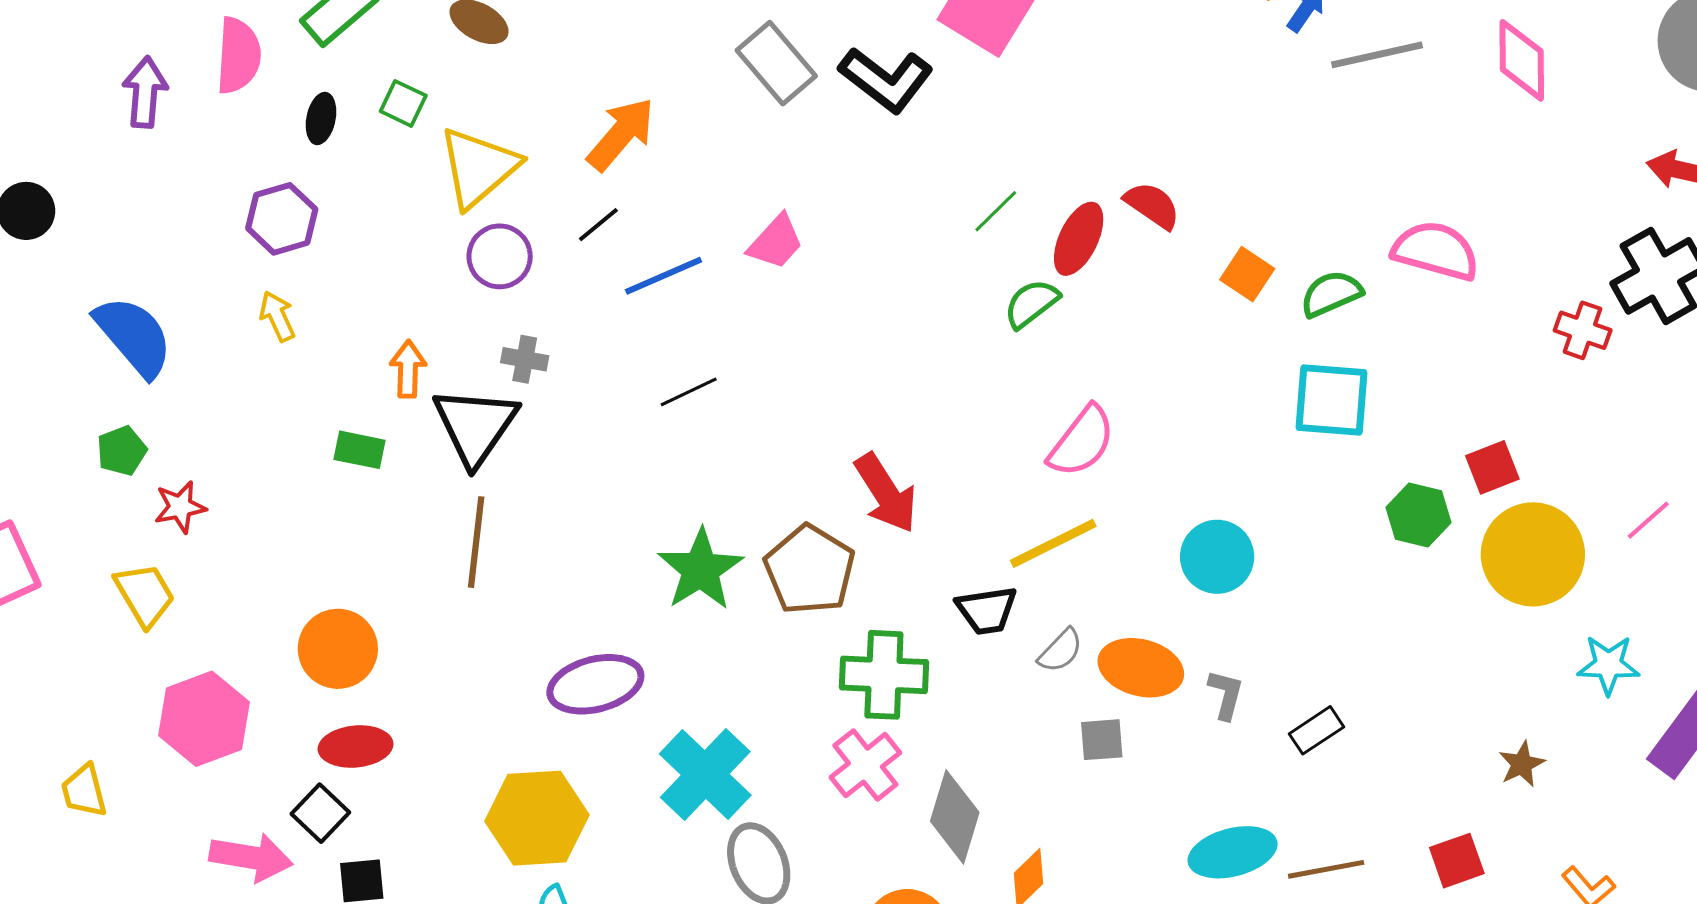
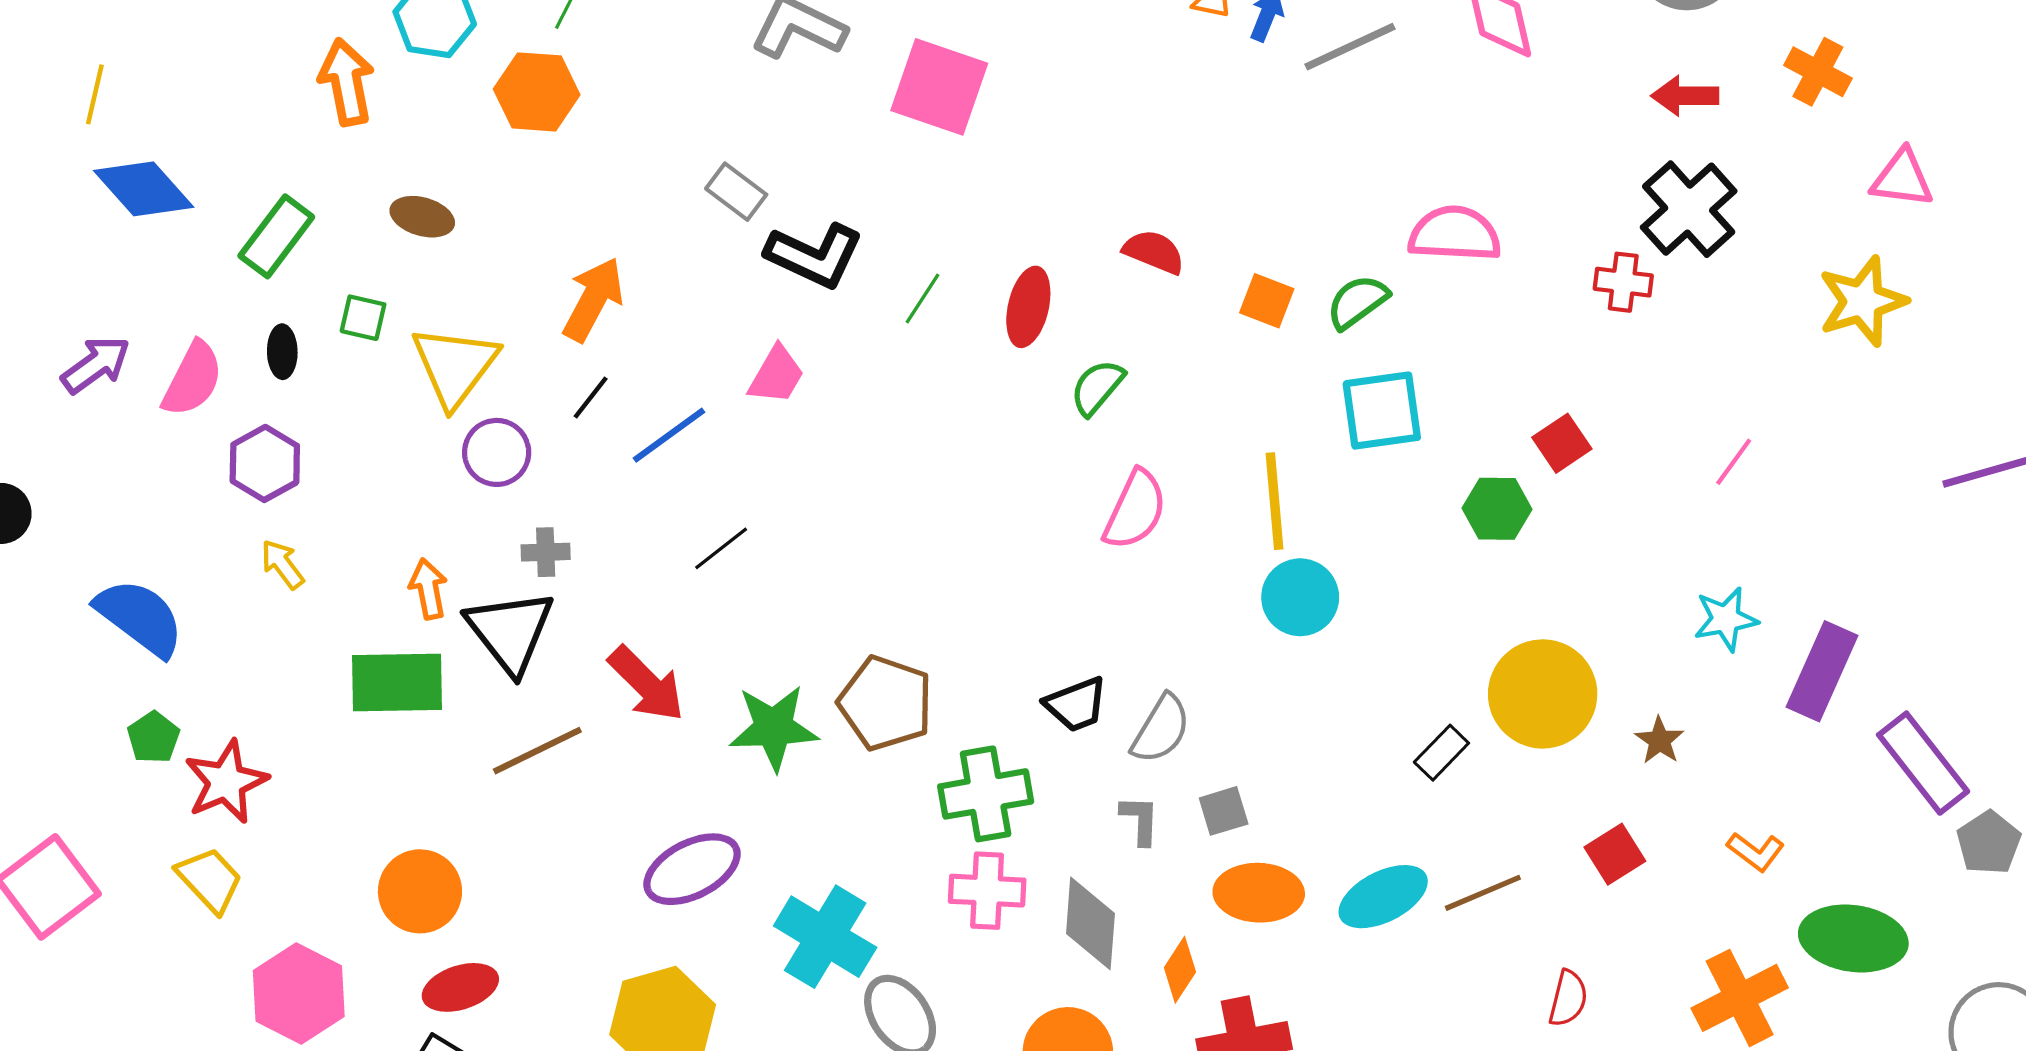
pink semicircle: (238, 56) -> (193, 379), moved, turned 36
gray rectangle: (776, 63) -> (736, 192), size x0.7
black L-shape: (886, 80) -> (814, 256), moved
purple arrow: (145, 92) -> (96, 365), turned 62
green line: (996, 211) -> (923, 299), moved
red ellipse: (1079, 239) -> (1028, 307), moved
green semicircle: (1031, 304) -> (1097, 387), moved
green rectangle: (359, 450) -> (397, 683), size x1.8
red arrow: (886, 493) -> (646, 684), moved
red star: (180, 507) -> (226, 782), size x1.5
brown line: (476, 542) -> (537, 751), turned 70
yellow line: (1053, 543) -> (1274, 501), moved, turned -56
yellow circle: (1533, 554) -> (1543, 694), moved
green star: (701, 570) -> (774, 728), turned -30
gray semicircle: (1060, 651) -> (1161, 729), size x1.4
orange ellipse: (1141, 668) -> (1259, 893), moved
gray L-shape: (1226, 695) -> (1140, 820), moved
pink cross: (865, 765) -> (987, 891), turned -36

